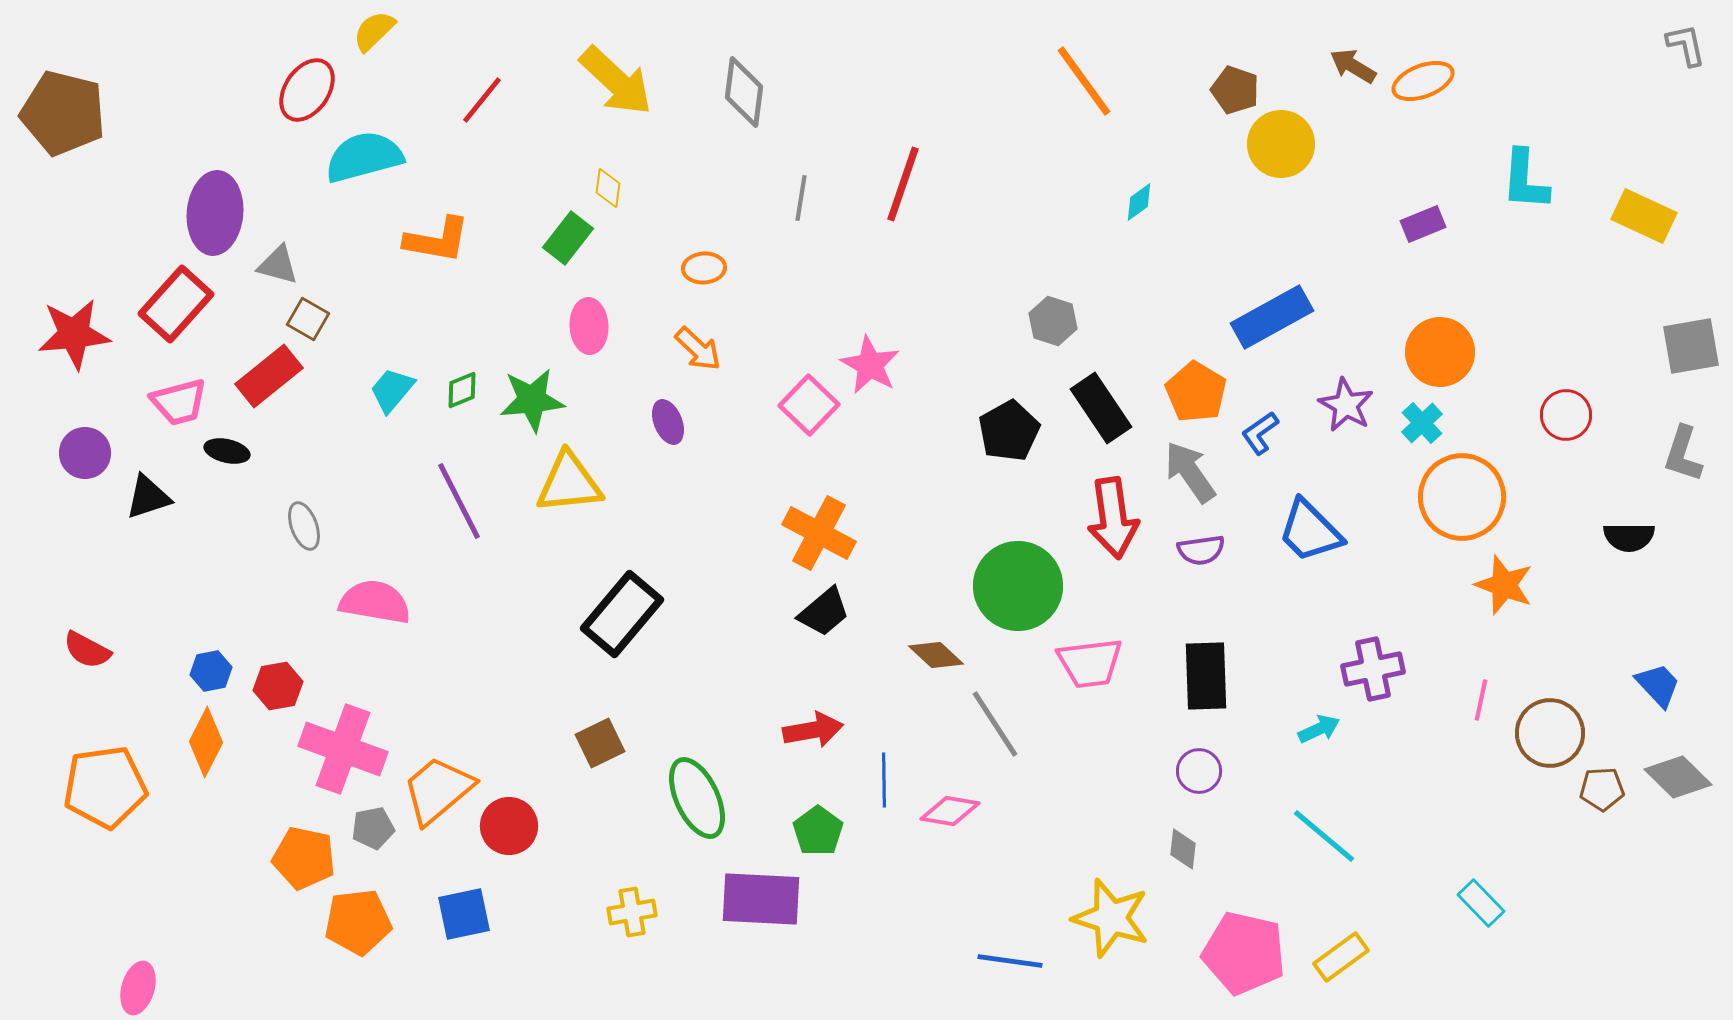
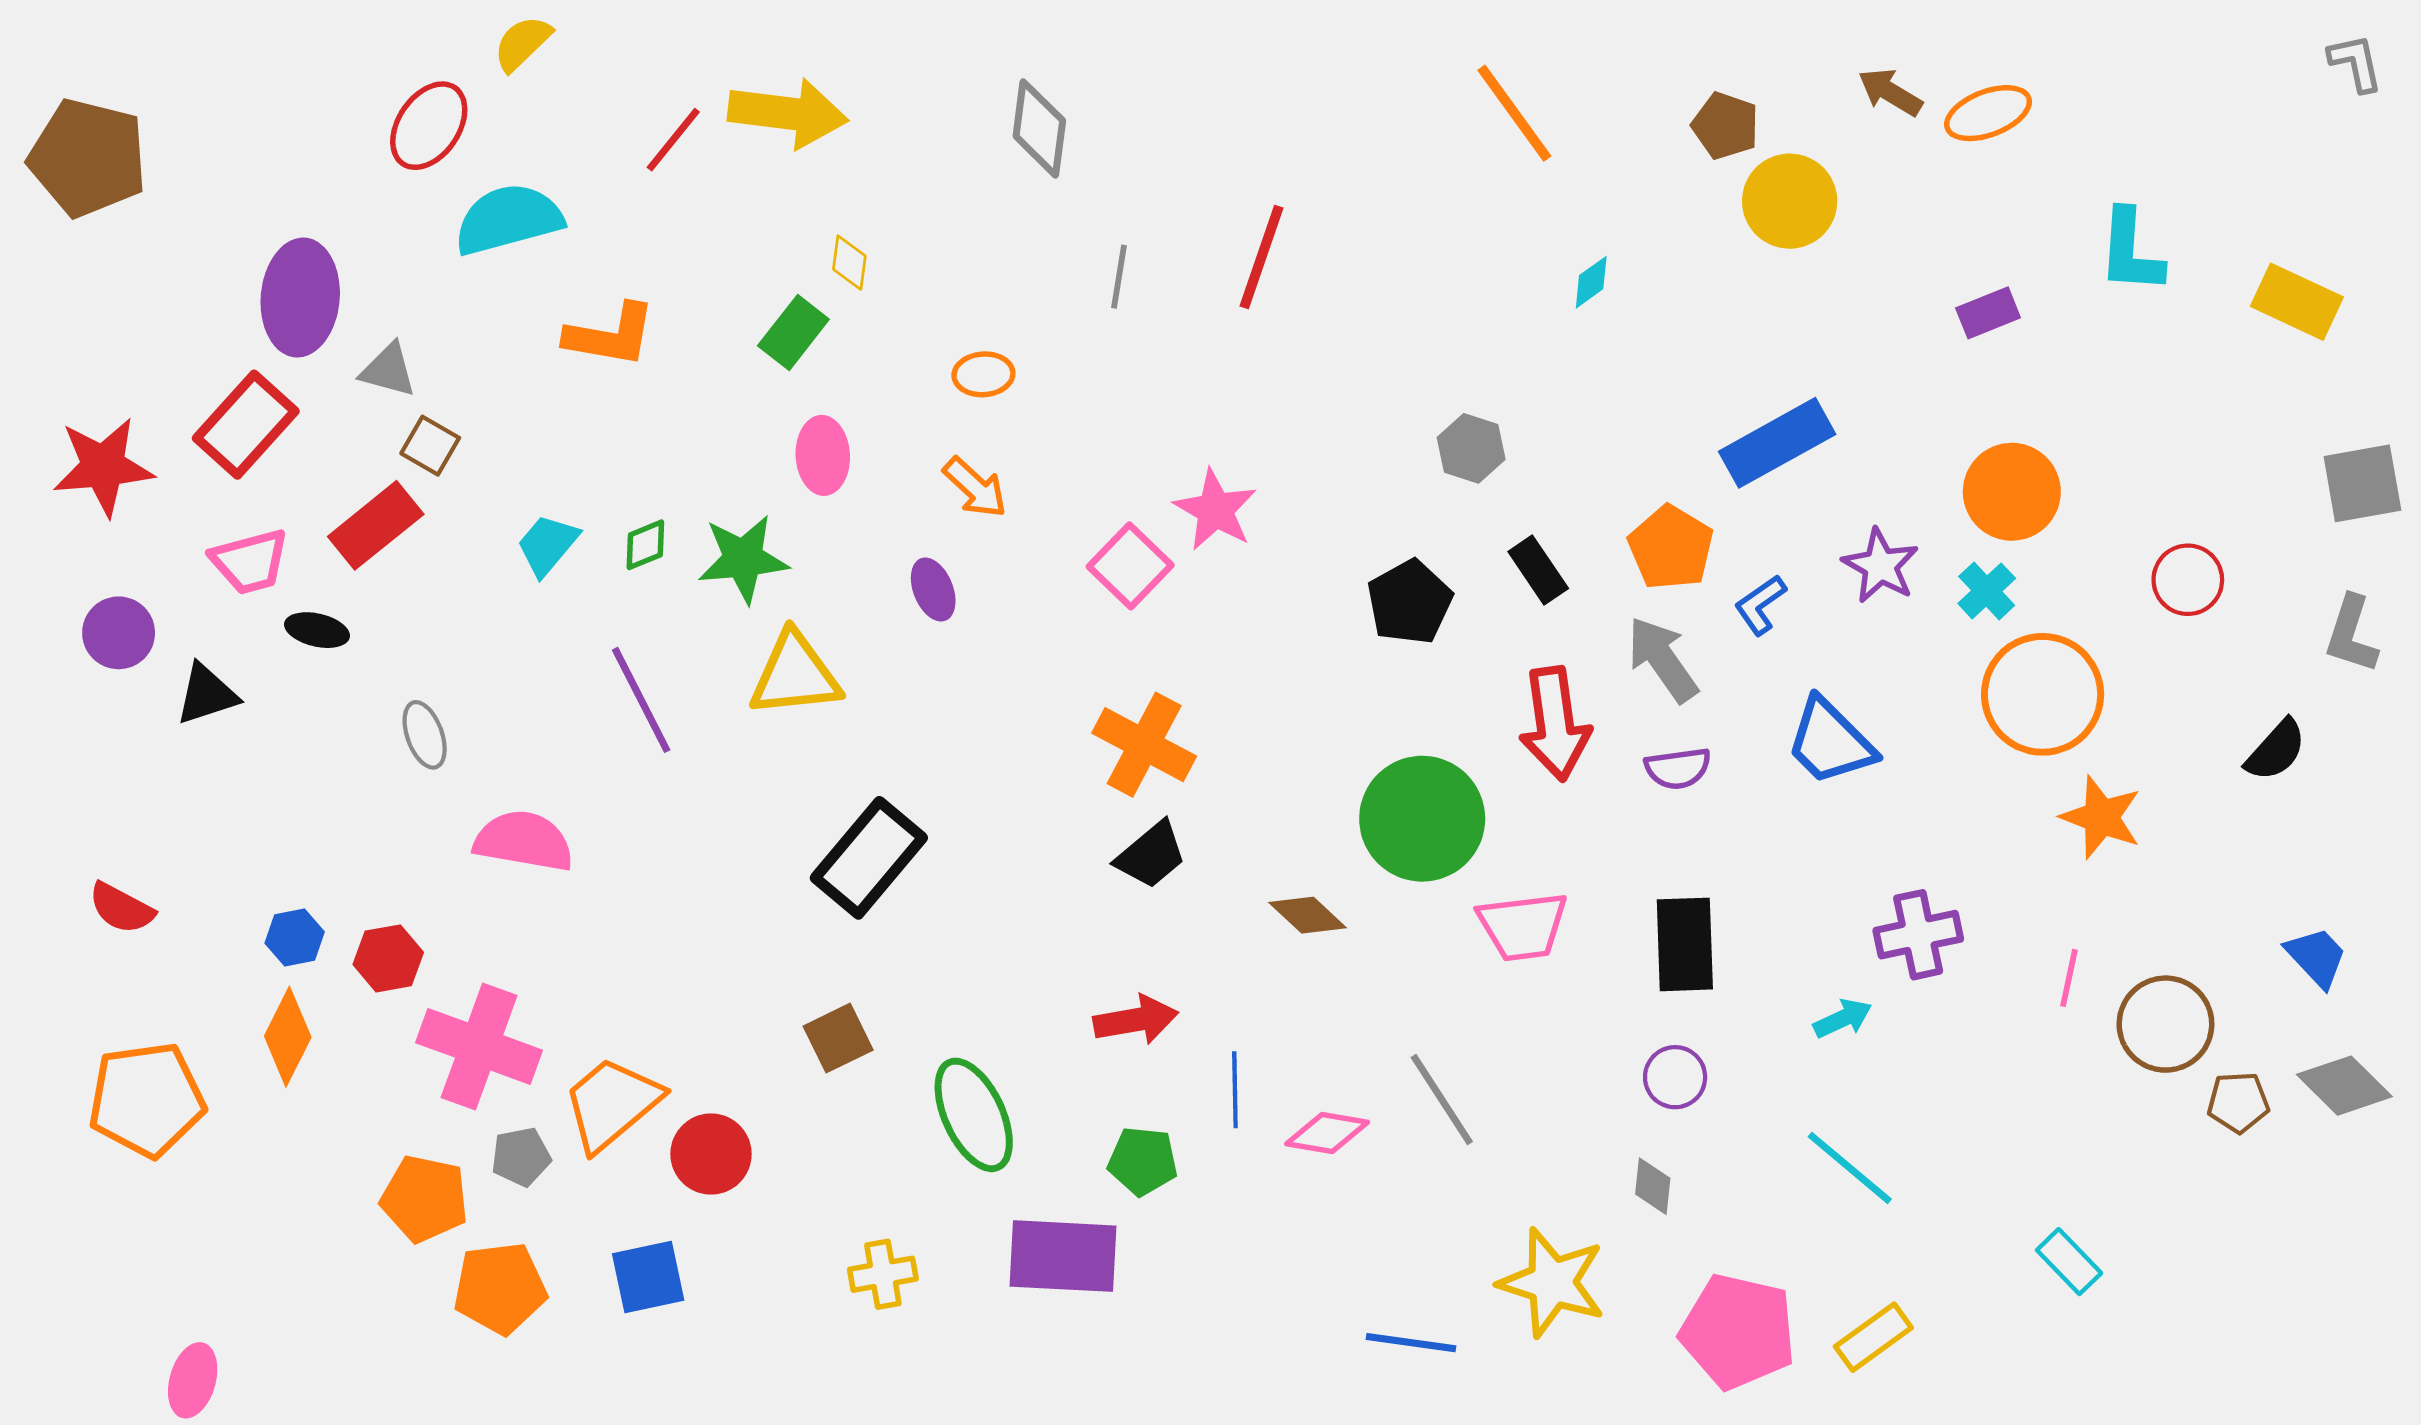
yellow arrow: (616, 81) -> (788, 113), moved, turned -36
black rectangle: (1101, 408) -> (1538, 570), size x0.7
black semicircle: (1629, 537) -> (2276, 750), turned -48
gray line: (995, 724) -> (1442, 1100), moved
green pentagon: (818, 831) -> (1143, 1161), turned -30

